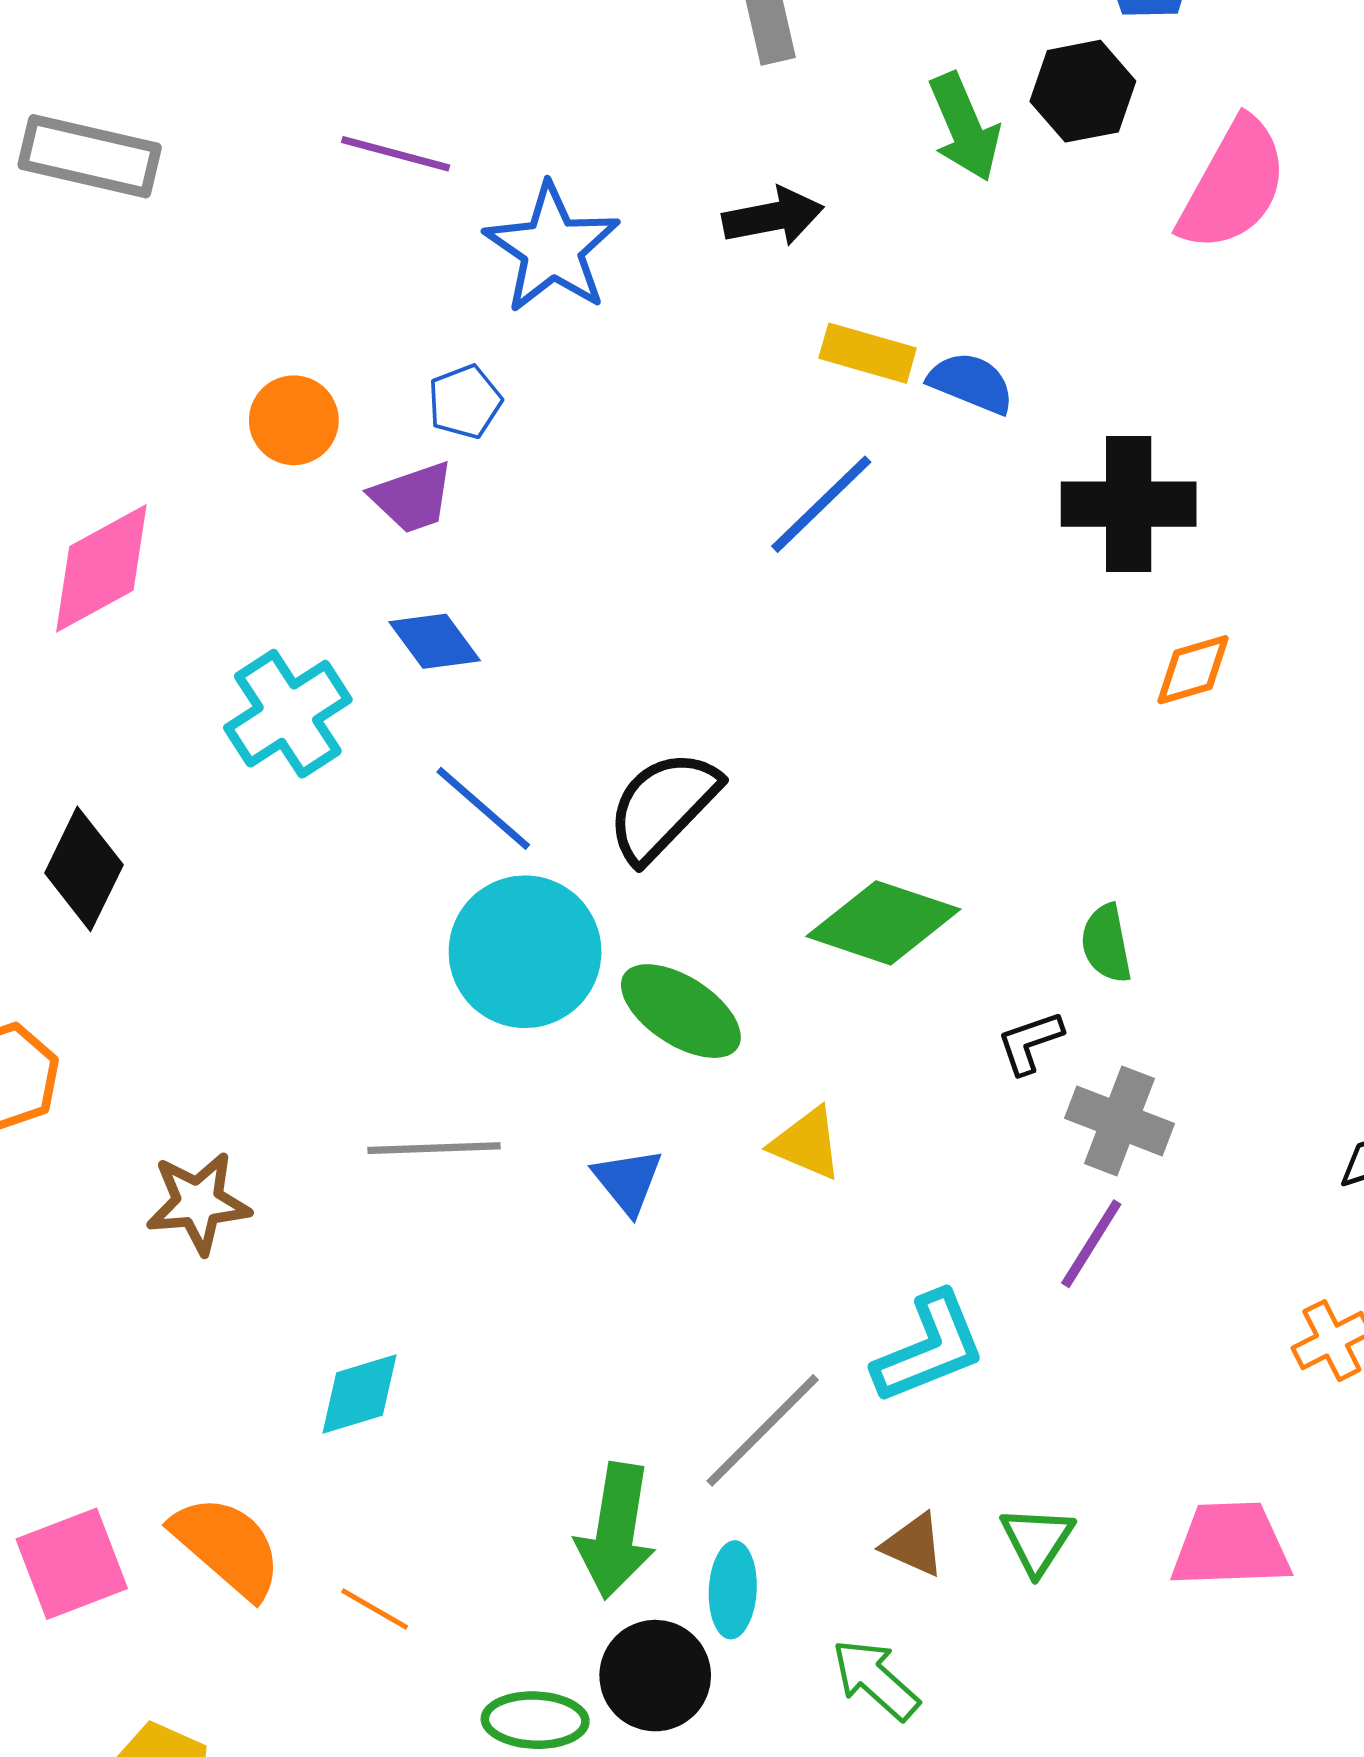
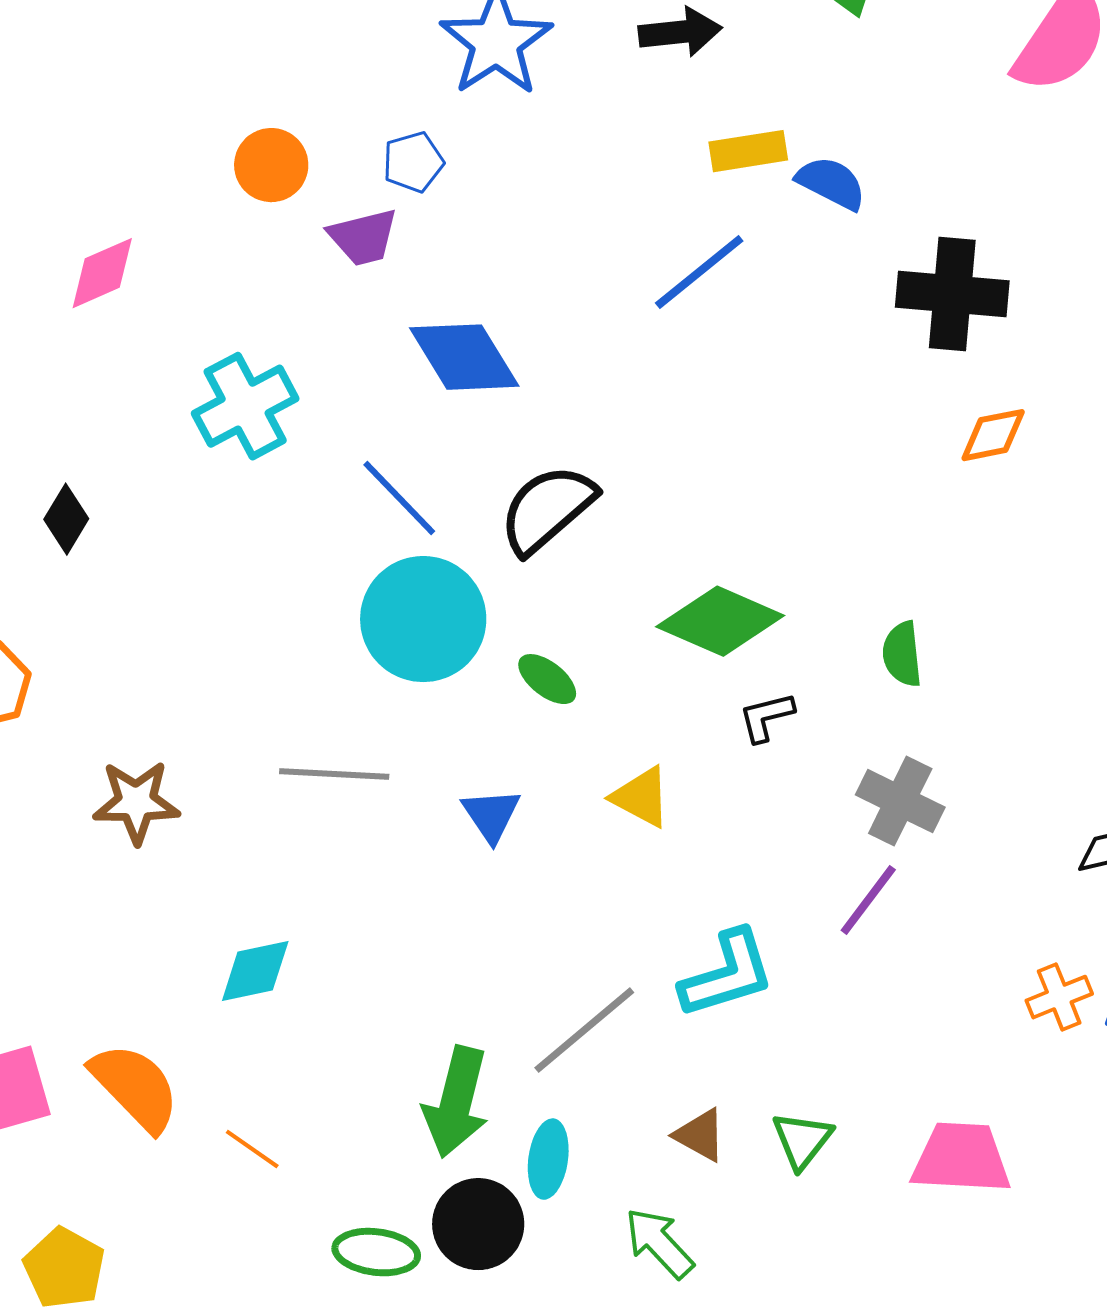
yellow rectangle: (868, 353) -> (748, 151), turned -30
pink diamond: (101, 568) -> (102, 273), size x0.7
blue diamond: (435, 641) -> (464, 357), moved, size x1.5
black diamond: (84, 869) -> (66, 519), size x0.7
green ellipse: (681, 1011) -> (547, 679), size x0.6
black L-shape: (1030, 1042) -> (766, 717), moved

